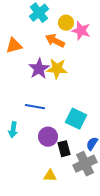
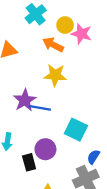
purple star: (39, 69) -> (25, 100), moved
blue line: (35, 107) -> (40, 108), moved
black rectangle: (64, 149) -> (29, 162), moved

